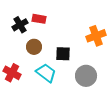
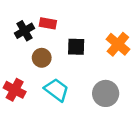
orange cross: (96, 36) -> (118, 44), turned -30
black square: (63, 54) -> (76, 47), moved

